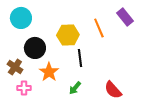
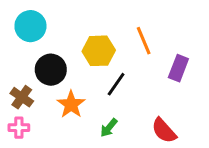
purple rectangle: (125, 17) -> (178, 68), moved, turned 60
black line: (80, 58) -> (116, 84), turned 42
pink cross: (24, 88) -> (19, 128), moved

